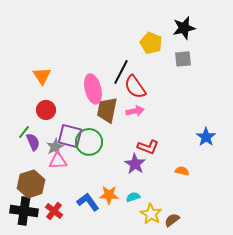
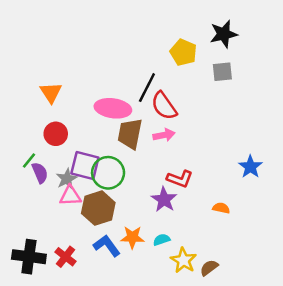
pink ellipse: (93, 89) -> (113, 108), turned -68
brown hexagon: (31, 184) -> (98, 208), moved

